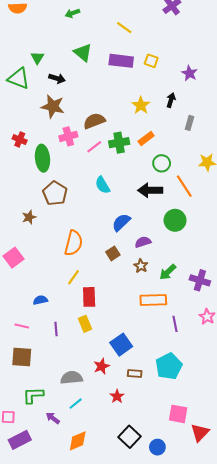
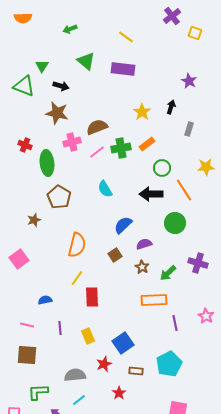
green arrow: (73, 13) -> (70, 29), moved
yellow square: (151, 61) -> (195, 33), moved
purple cross: (200, 280) -> (198, 263), moved
yellow rectangle: (85, 324) -> (88, 336), moved

